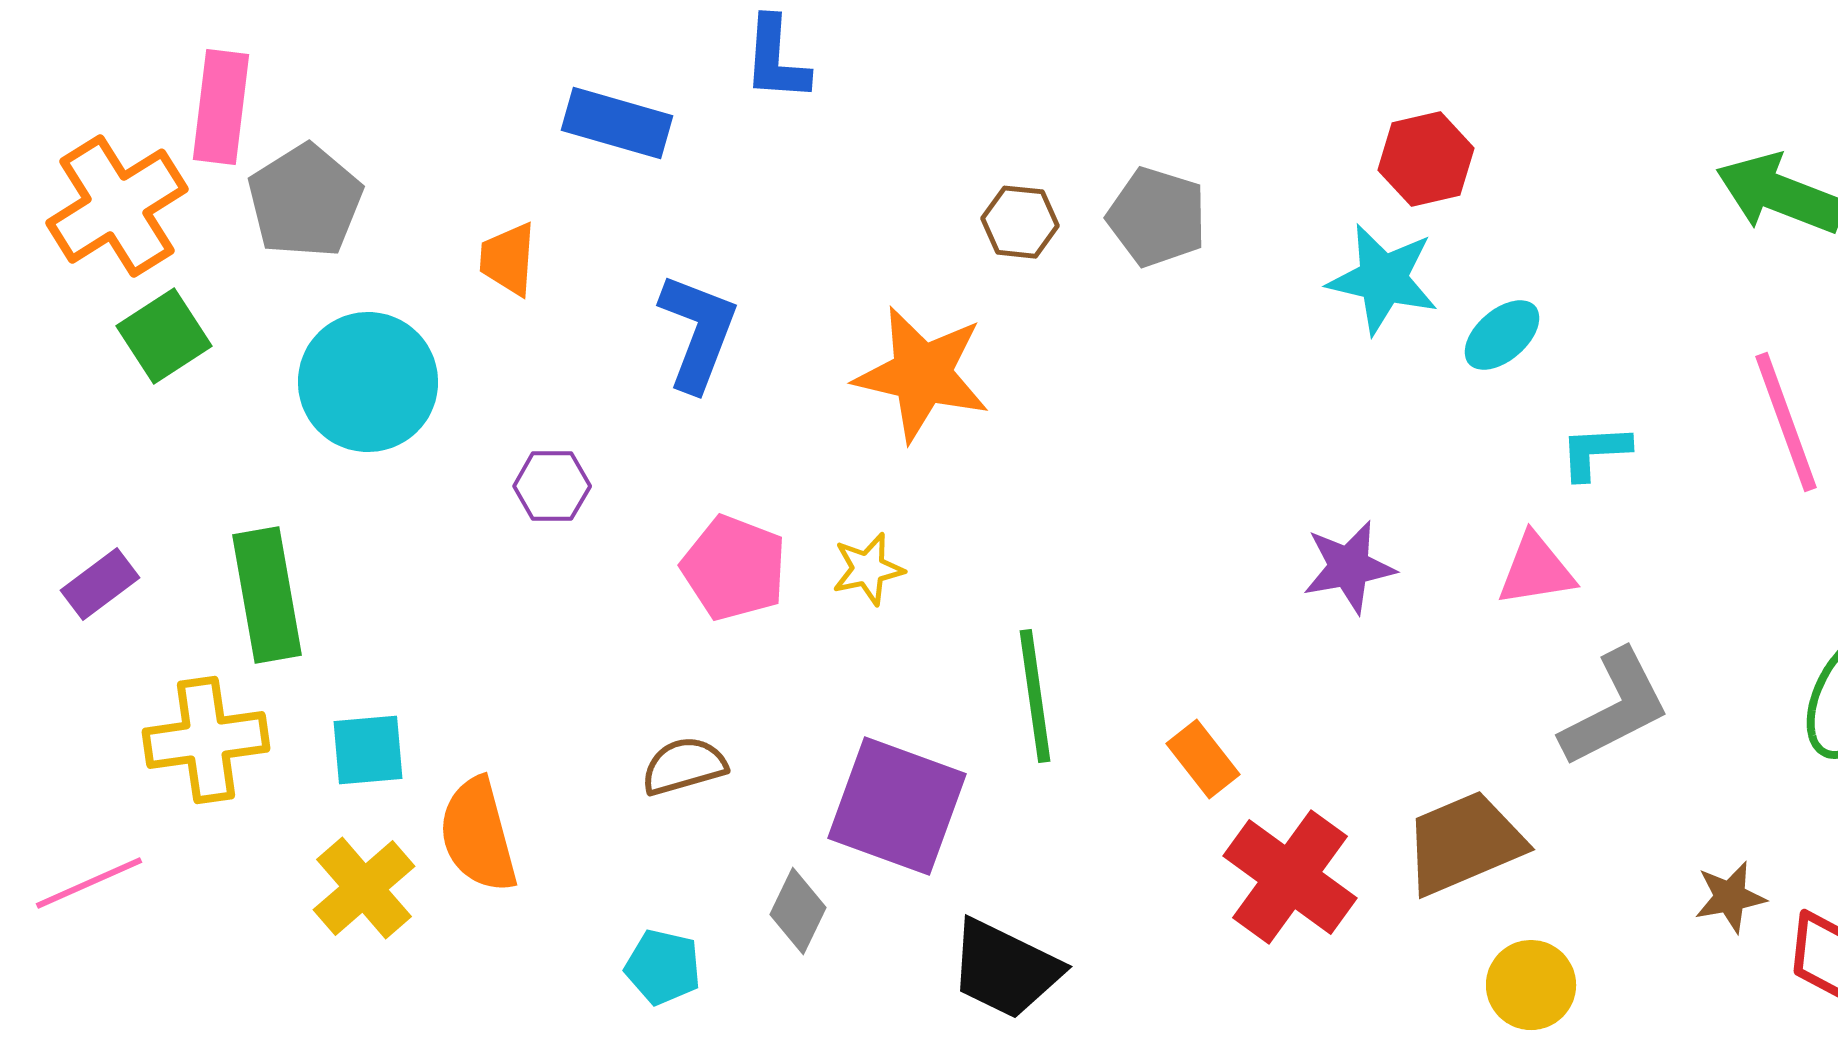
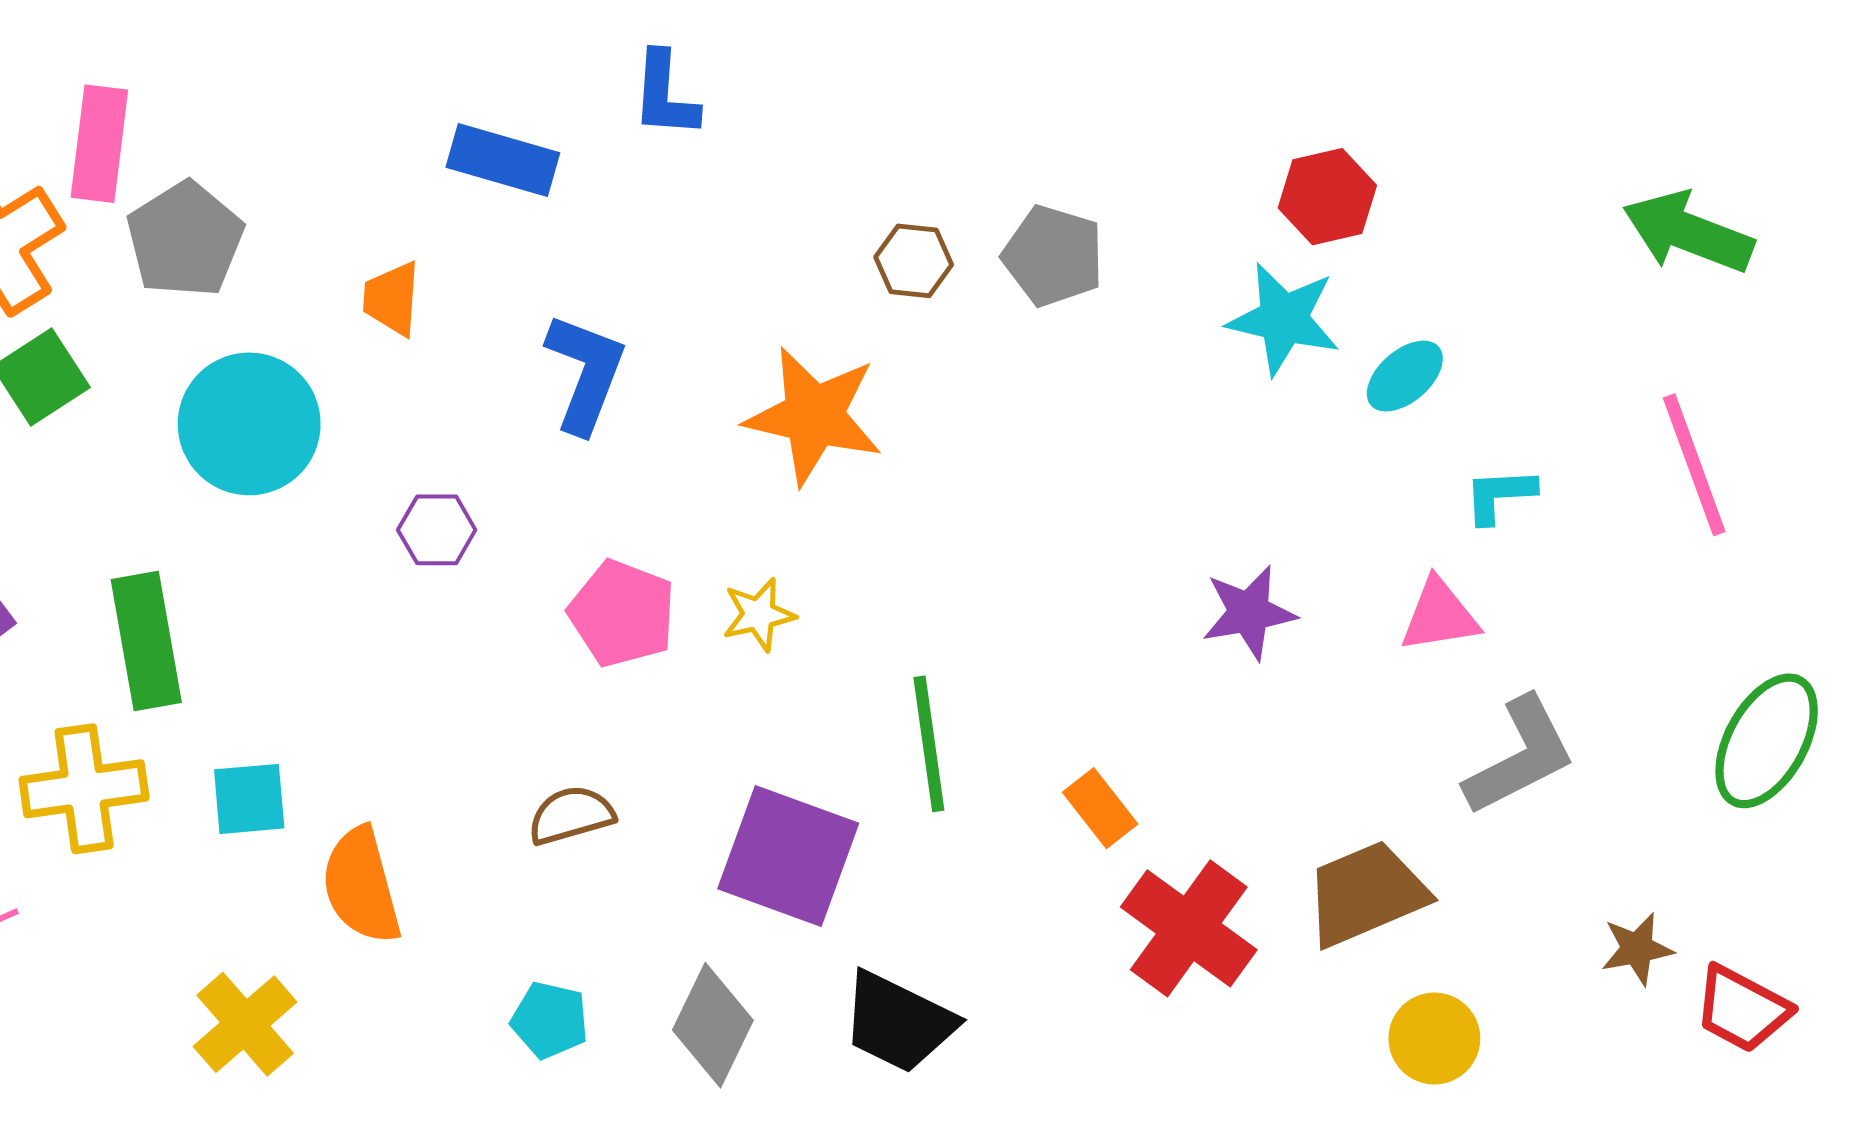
yellow cross: (364, 888) -> (245, 1024), moved
gray diamond: (798, 911) -> (713, 1025), moved, size x1.4

